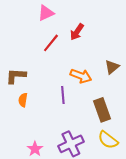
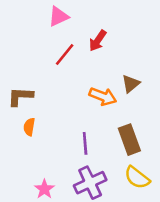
brown triangle: (112, 67) -> (131, 84), moved
purple line: (63, 95) -> (85, 143), moved

